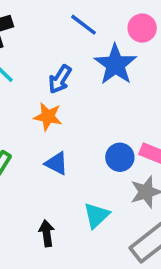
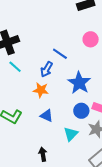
blue line: (84, 25) -> (60, 54), moved
blue star: (115, 65) -> (79, 83), moved
cyan triangle: (97, 215) -> (71, 134), moved

